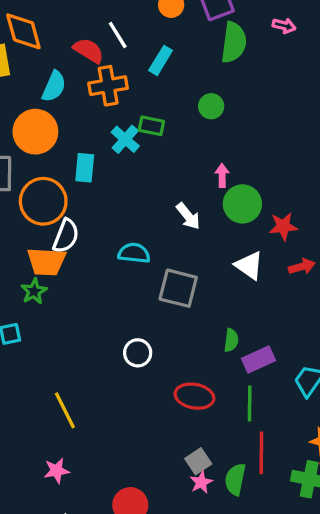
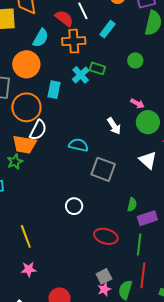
pink arrow: (222, 175) -> (137, 103), turned 112
pink star: (57, 471) -> (29, 269), moved

